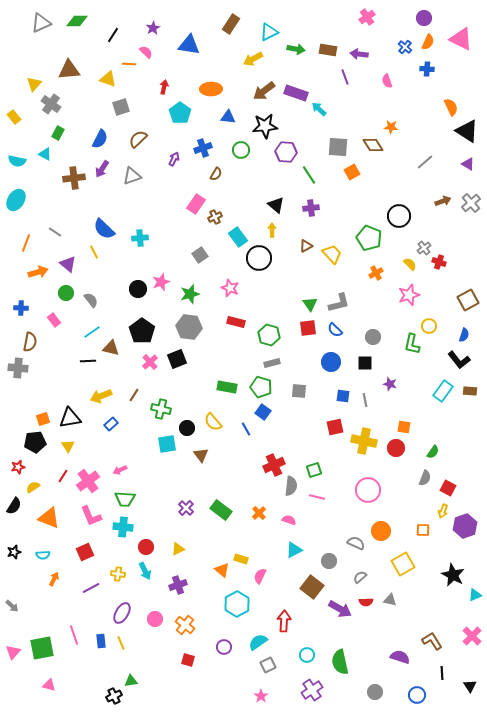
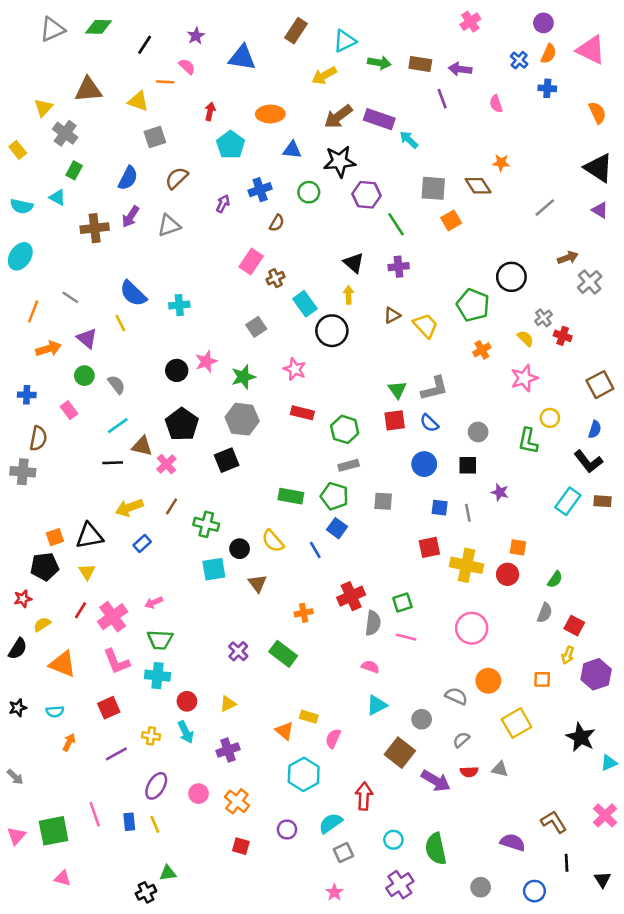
orange semicircle: (451, 107) -> (597, 113), moved
gray cross: (471, 203) -> (590, 282), moved
pink cross: (150, 362) -> (166, 464), moved
orange cross: (259, 513) -> (304, 613), moved, turned 32

